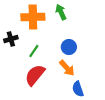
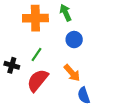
black cross: (11, 39) -> (12, 65), moved, turned 32
blue circle: (69, 47) -> (74, 40), moved

